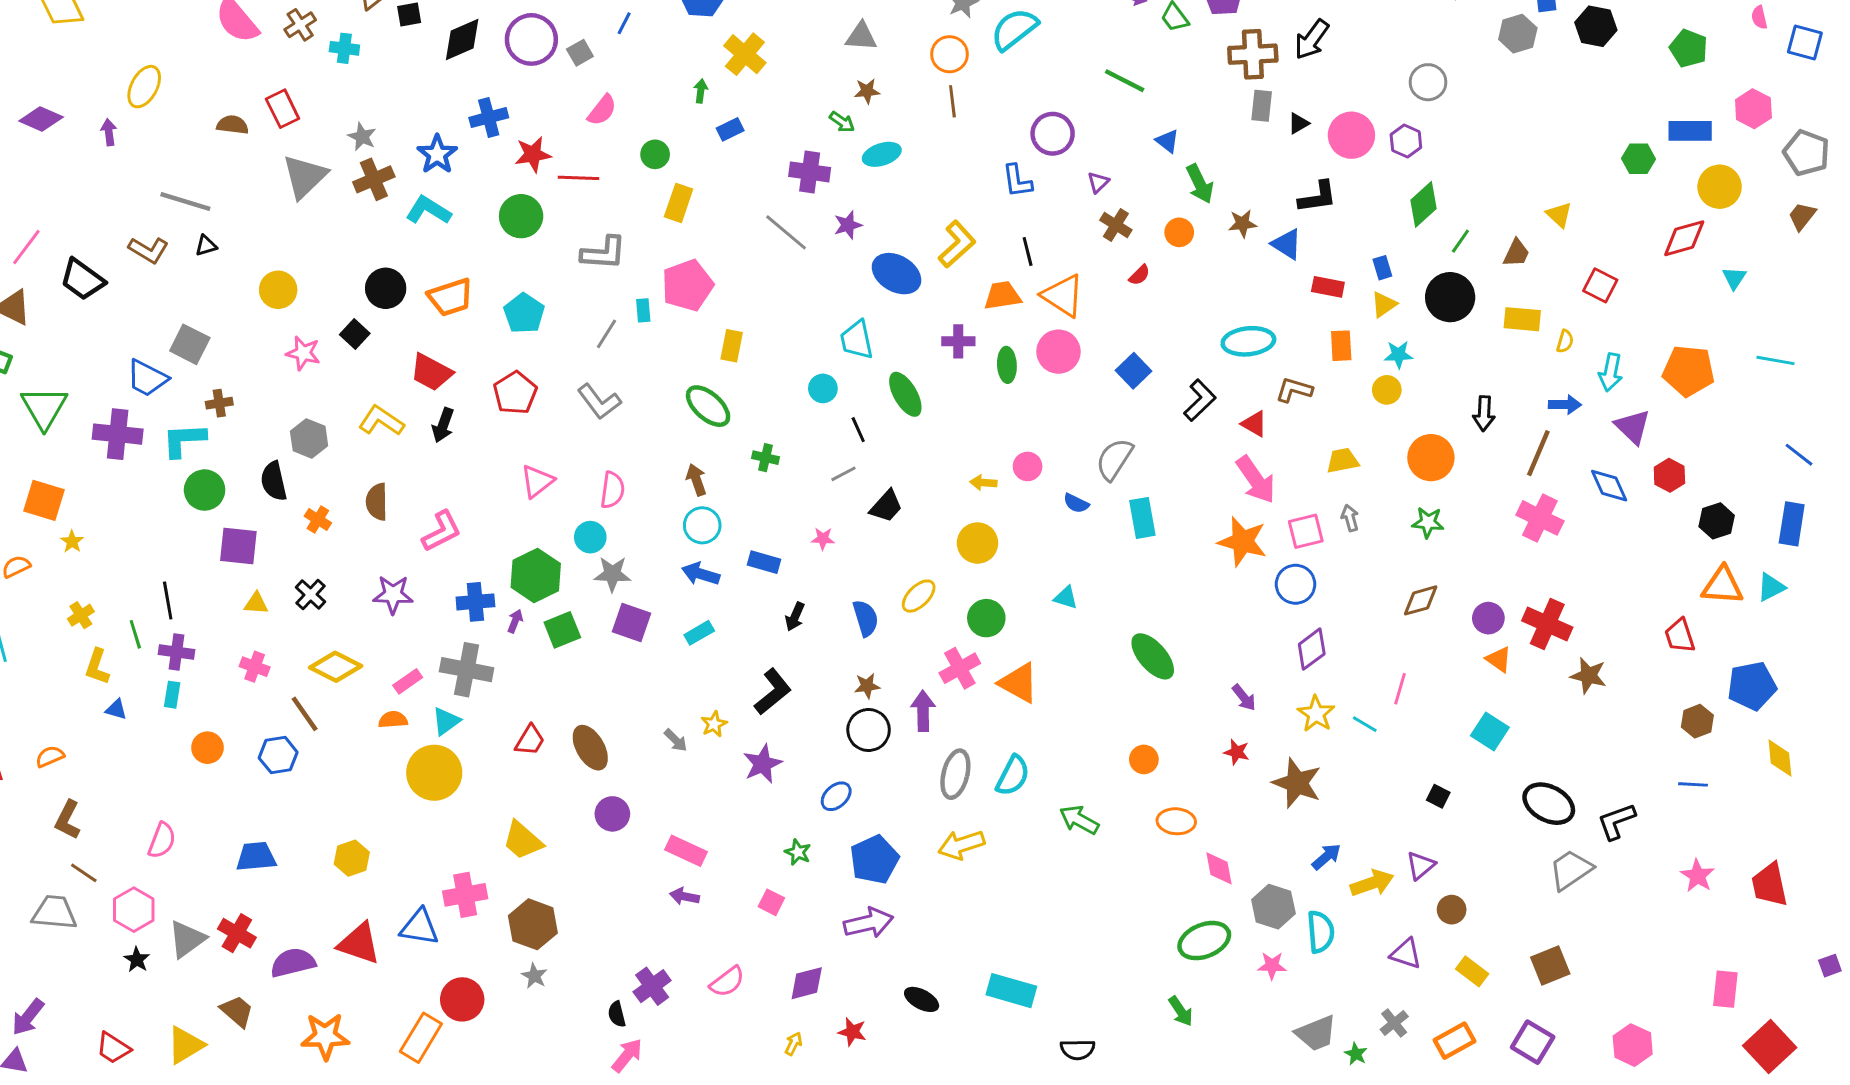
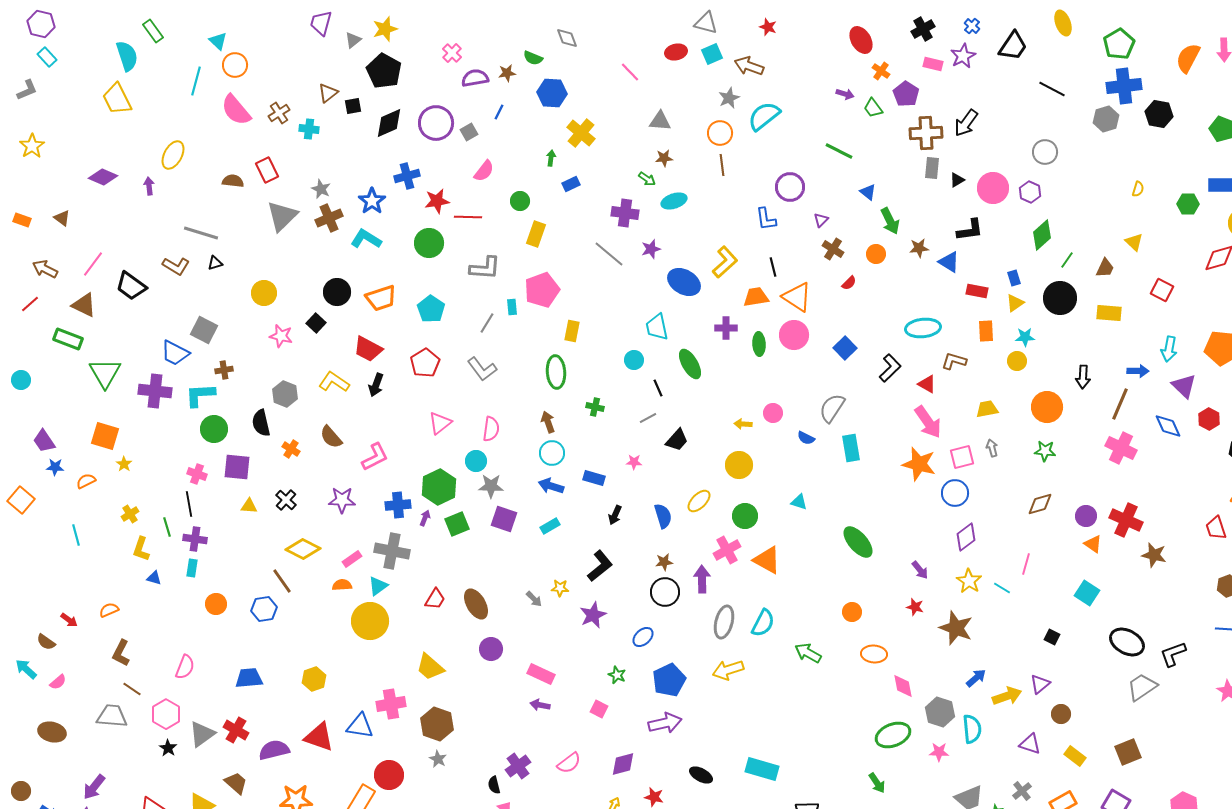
yellow semicircle: (1565, 341) -> (1138, 189), moved
green ellipse: (708, 406) -> (556, 372), turned 44
brown semicircle: (377, 502) -> (331, 437), turned -40
pink cross: (255, 667) -> (197, 474), moved
yellow star: (714, 724) -> (560, 588), turned 30

